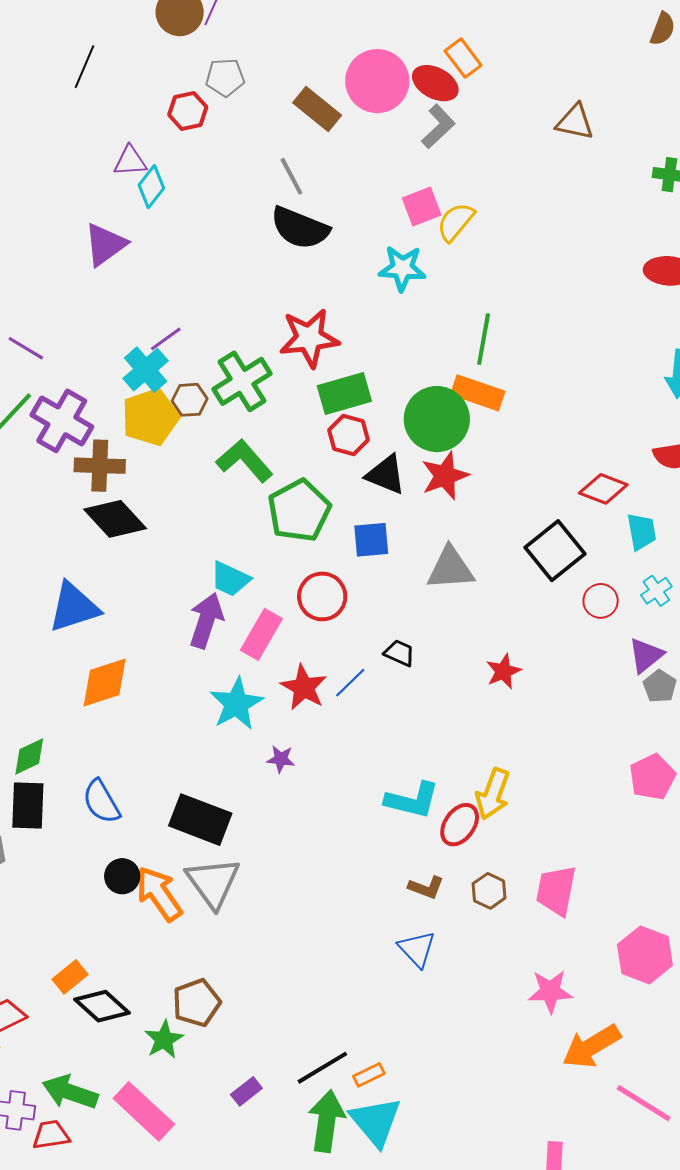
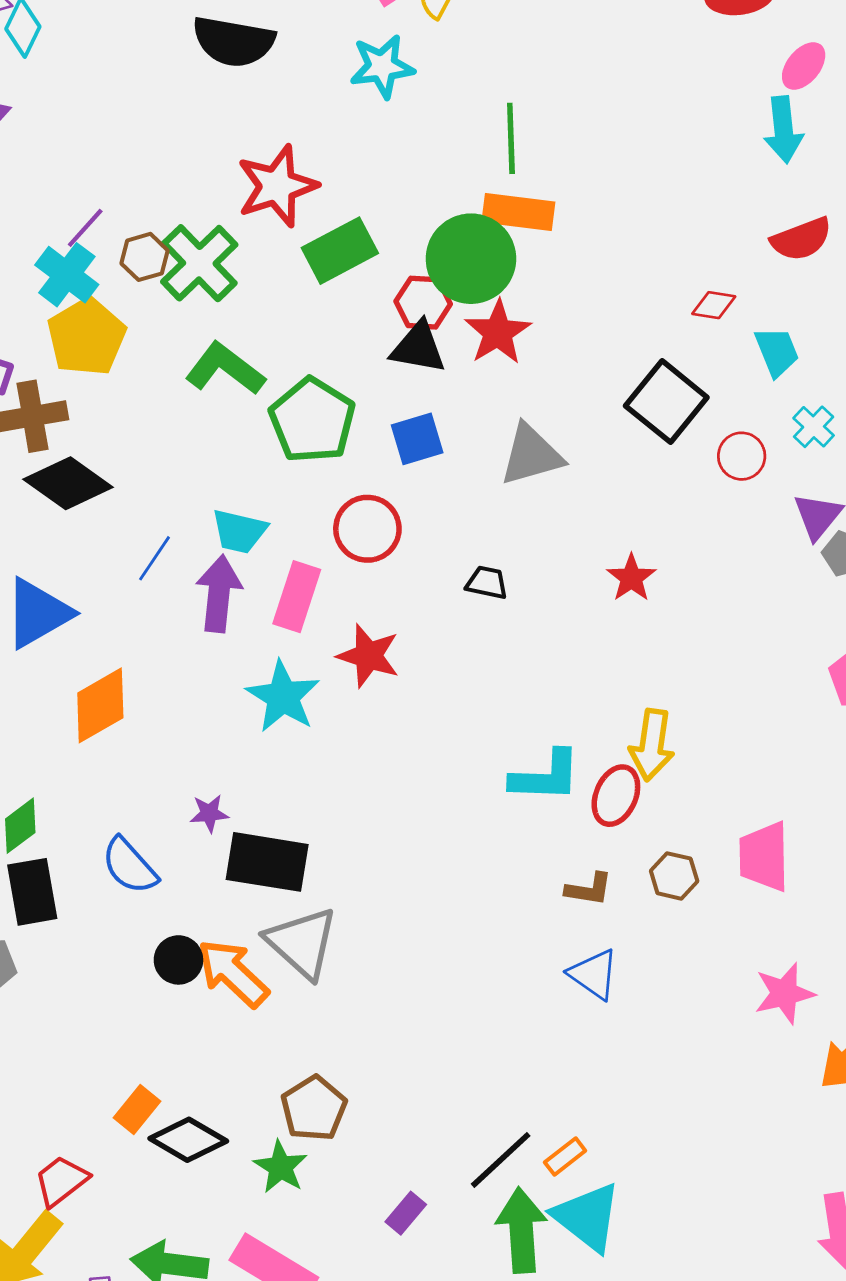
brown hexagon: (190, 400) -> (145, 257), moved
red hexagon: (349, 435) -> (423, 303), moved
red diamond: (603, 489) -> (714, 305), size x0.7
blue line: (350, 683) -> (155, 558), moved
purple star: (281, 759) -> (209, 813), moved

